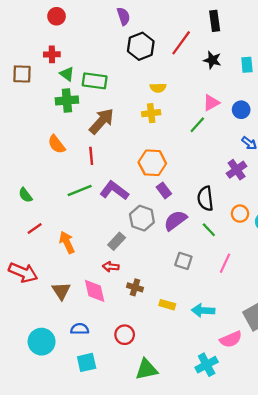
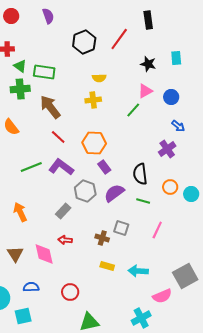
purple semicircle: (123, 16) -> (48, 16), moved
black star: (212, 60) -> (148, 64), moved
brown arrow: (102, 121) -> (50, 107), turned -80
red line: (91, 156) -> (58, 137), moved, turned -42
green line: (209, 230) -> (143, 201), turned -32
red arrow: (111, 267) -> (65, 240), moved
brown cross: (135, 287) -> (102, 238), moved
cyan square: (87, 362) -> (23, 316), moved

